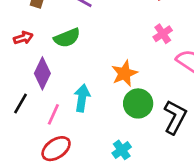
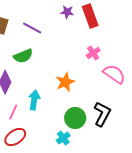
green circle: (138, 103) -> (75, 118), moved

